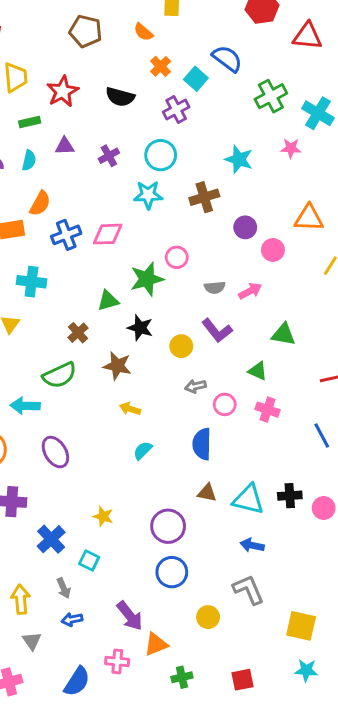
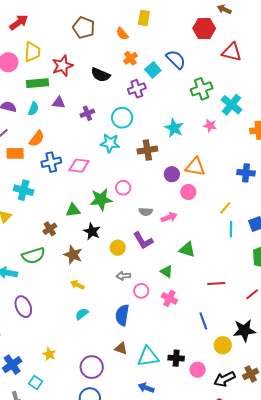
green rectangle: (30, 122) -> (37, 83), size x1.5
orange triangle: (309, 218) -> (195, 167), moved
cyan triangle: (248, 499) -> (148, 357), turned -30

